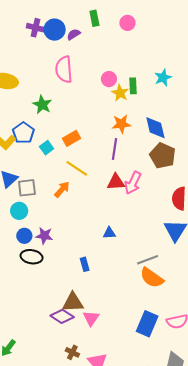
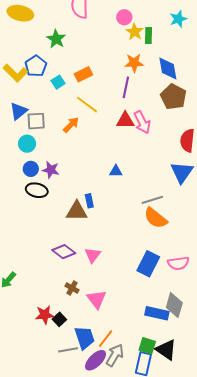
green rectangle: (133, 86) -> (148, 35), moved
pink arrow: (133, 183) -> (142, 122), turned -55
brown triangle: (73, 302) -> (77, 211), moved

